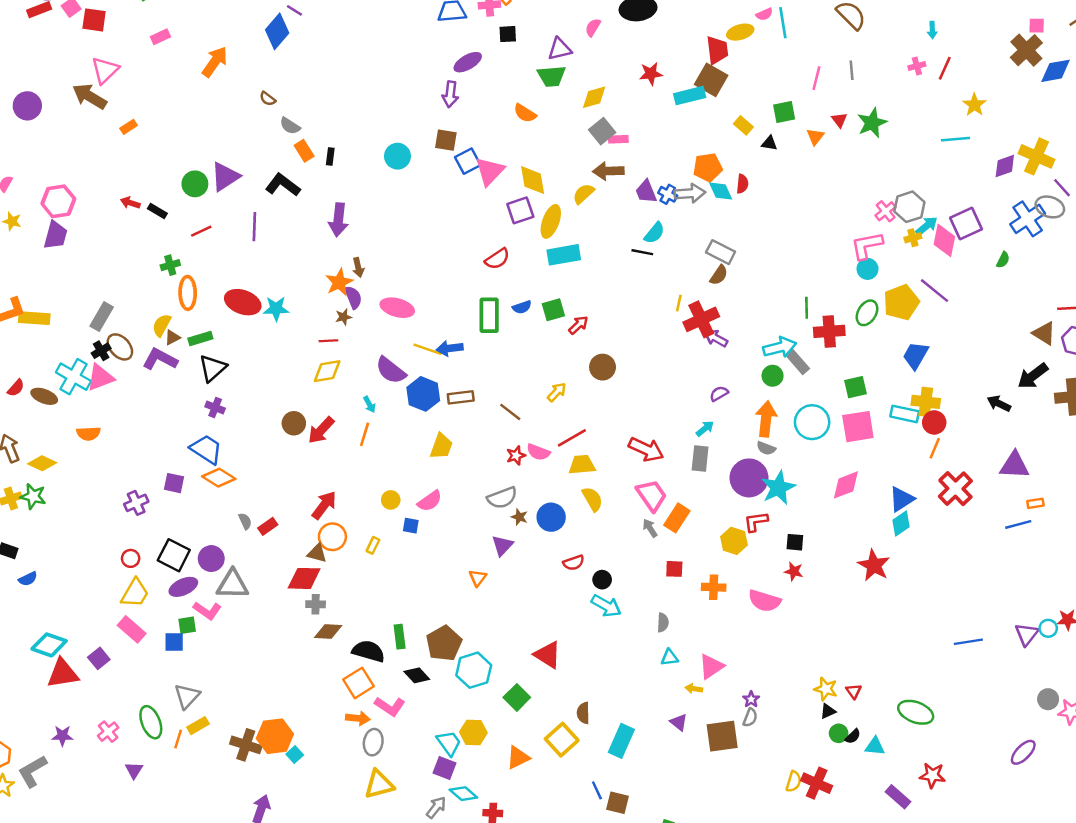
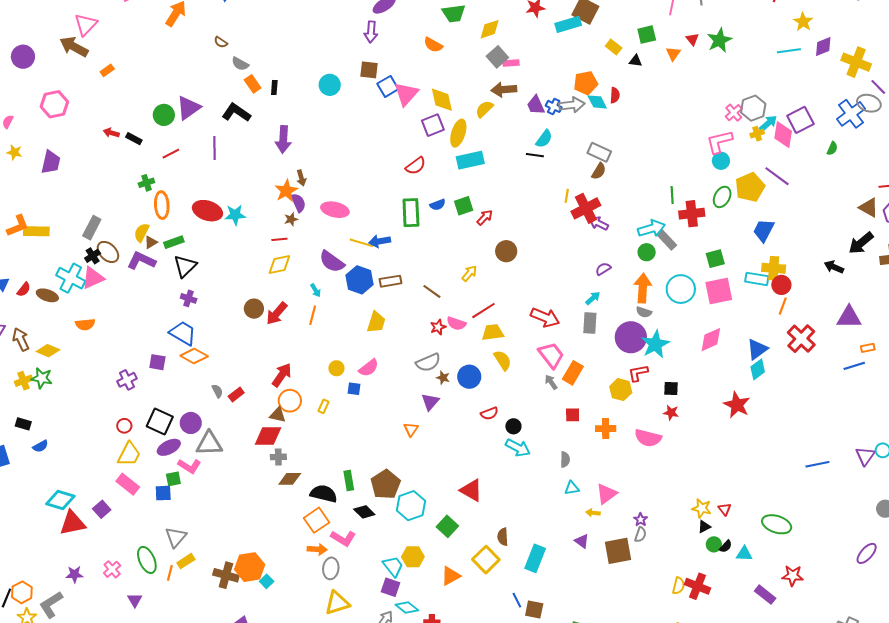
purple diamond: (1005, 166) -> (823, 46), moved
pink hexagon: (58, 201) -> (54, 104), moved

